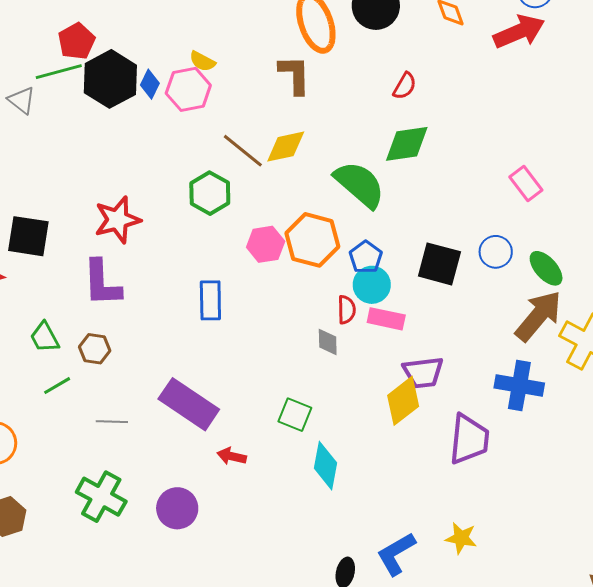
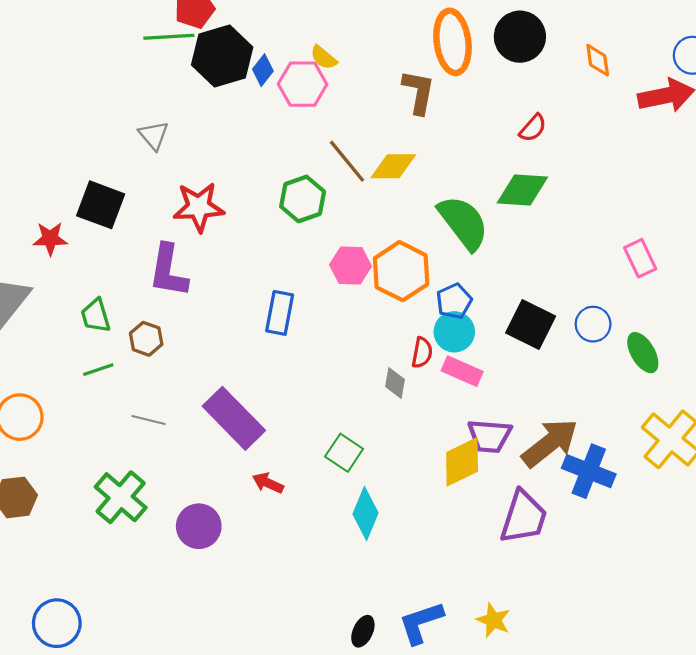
gray triangle: (22, 100) -> (154, 135), moved
brown arrow: (538, 316) -> (550, 443), moved

